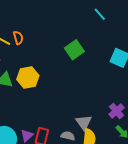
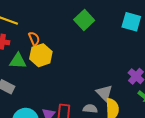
orange semicircle: (18, 38) -> (34, 39), moved

